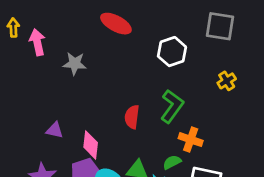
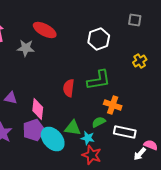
red ellipse: (116, 24) -> (45, 30), moved
gray square: (220, 26) -> (135, 20), size x0.6
green L-shape: (172, 106) -> (99, 80), turned 45

